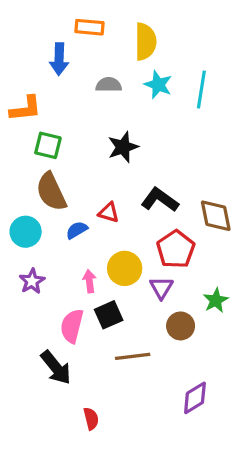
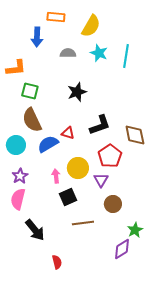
yellow semicircle: (145, 42) -> (91, 26), turned 30
black L-shape: (160, 200) -> (100, 125), turned 125
blue semicircle: (77, 230) -> (48, 144), size x1.5
green star: (216, 300) -> (135, 230), moved
pink semicircle: (72, 326) -> (18, 199), moved

